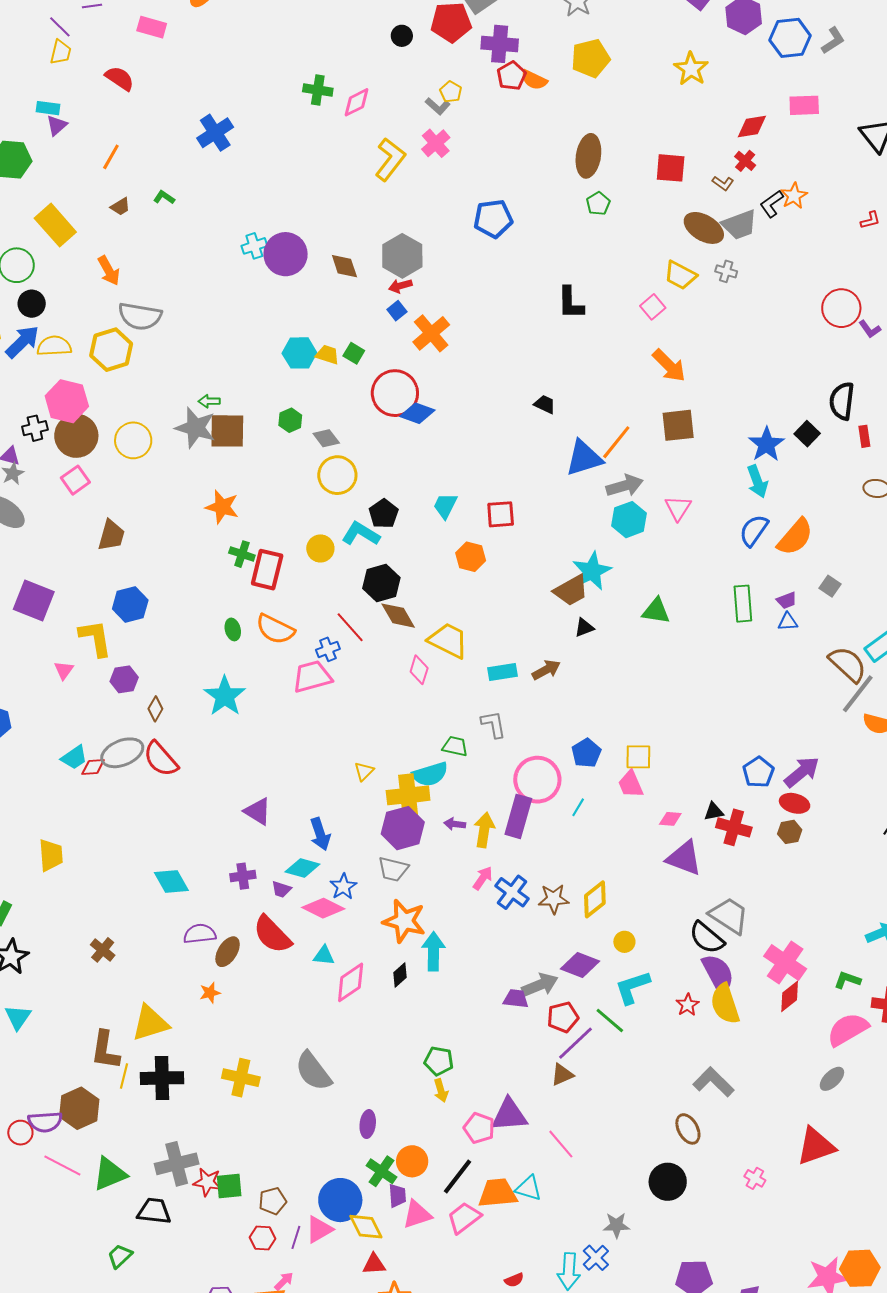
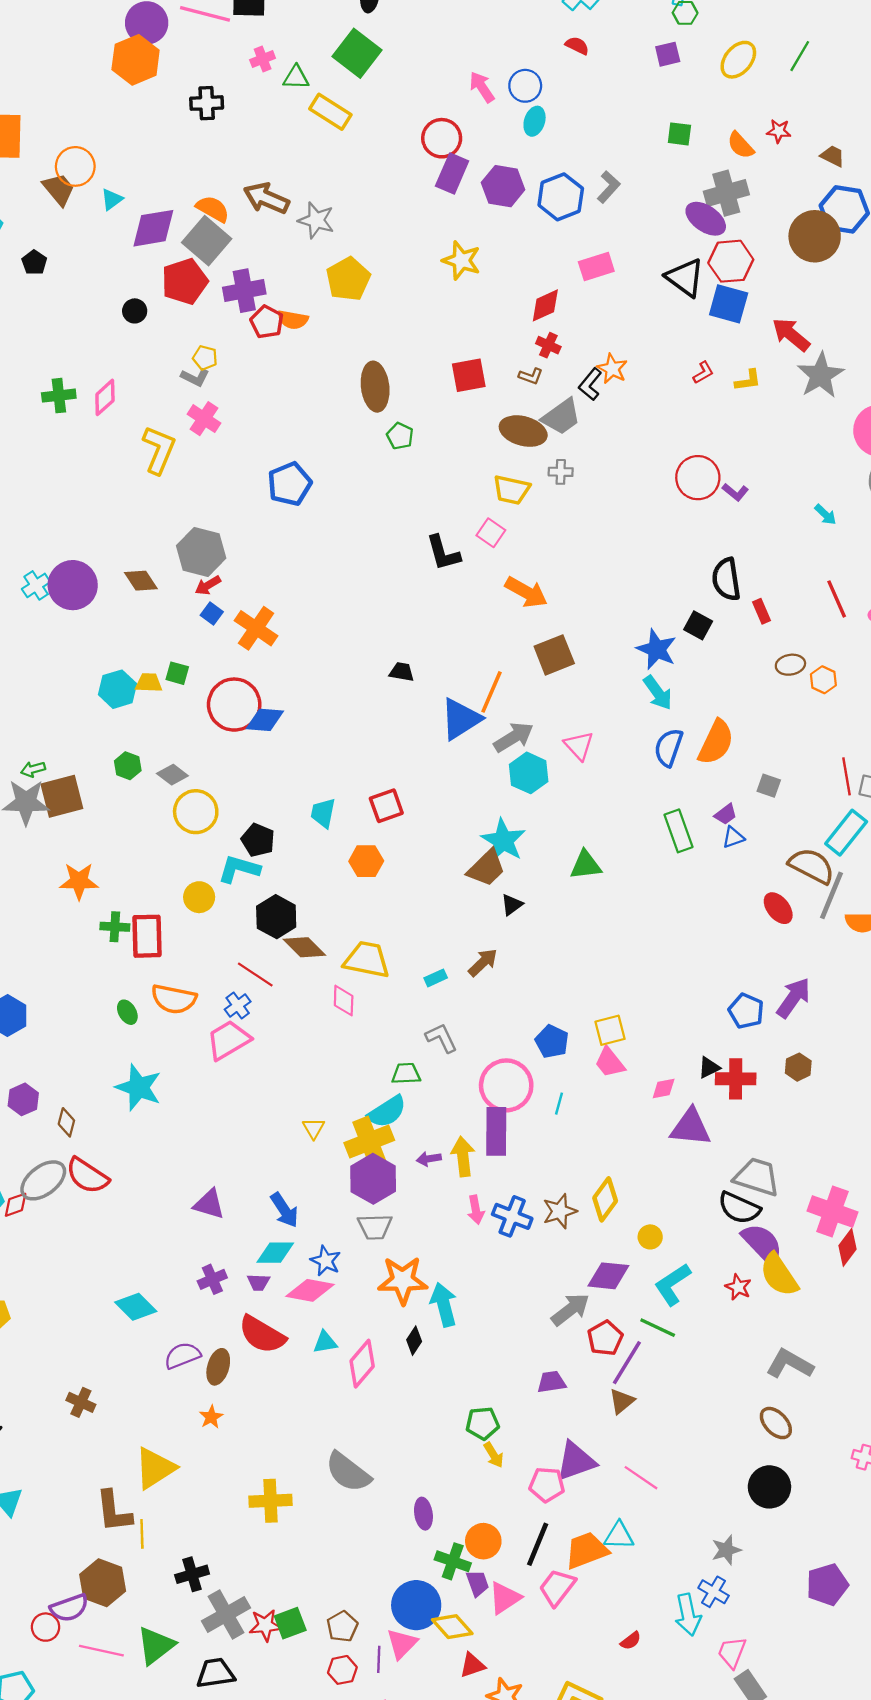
black L-shape: (571, 303) -> (443, 553), moved
cyan rectangle: (502, 672) -> (436, 978), size x0.7
red ellipse: (795, 803) -> (778, 908), moved, turned 52
pink arrow: (483, 878) -> (476, 1210), turned 150
purple trapezoid: (516, 999) -> (551, 1382), moved
black cross: (162, 1078) -> (192, 1574), moved, size x0.7

